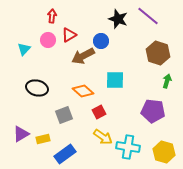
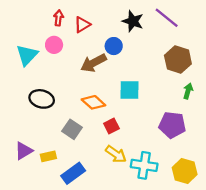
red triangle: (69, 35) -> (82, 25), moved
cyan triangle: (24, 49) -> (27, 55), size x1.5
gray square: (64, 115) -> (72, 129), turned -36

